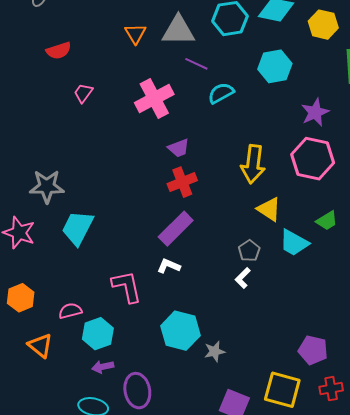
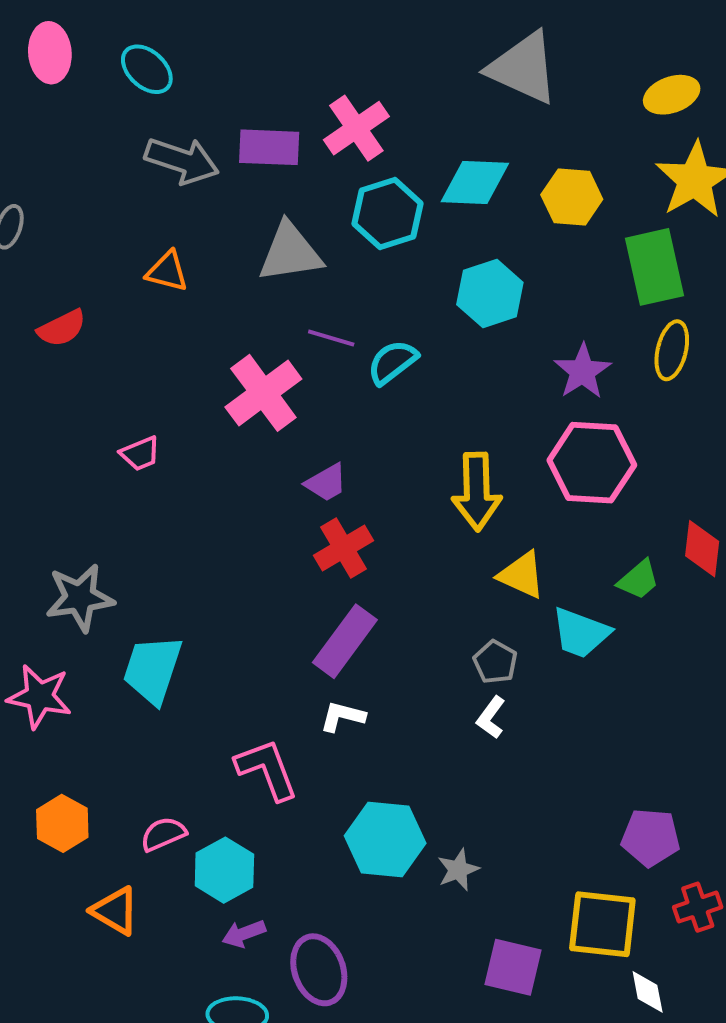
orange triangle: (135, 34) -> (167, 271), moved, turned -35
purple line: (196, 64) -> (331, 338), moved
pink trapezoid: (83, 93) -> (140, 454), moved, turned -140

